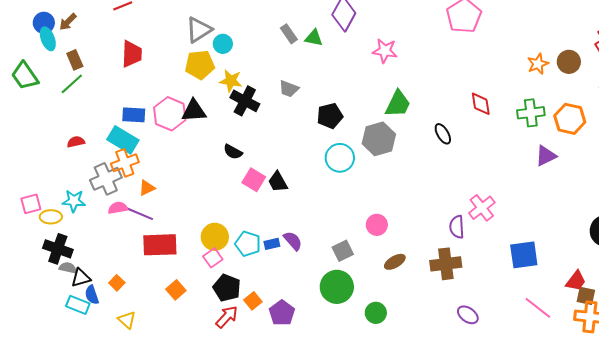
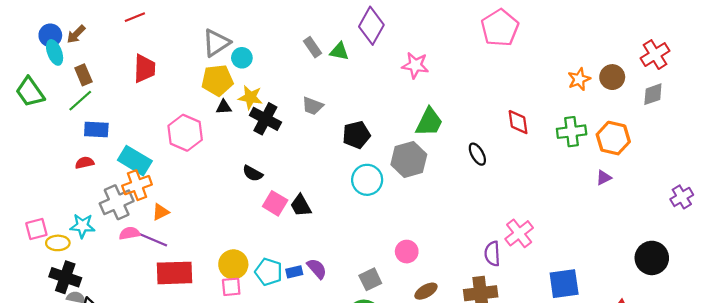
black triangle: (194, 111) -> (224, 107), moved, size x0.6
blue rectangle: (134, 115) -> (96, 130), moved
purple triangle: (546, 156) -> (604, 178), moved, size x0.7
pink square: (213, 258) -> (231, 287), turned 30

